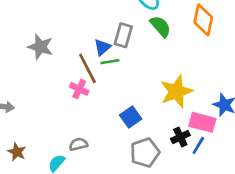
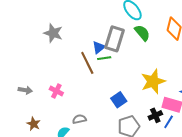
gray rectangle: (123, 35) -> (114, 39), size x1.4
gray star: (40, 47) -> (53, 33), moved
pink cross: (79, 89) -> (56, 91), moved

